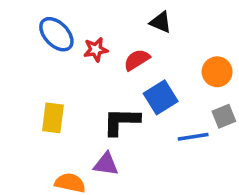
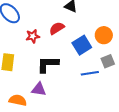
red star: (96, 50) -> (33, 36), moved
blue square: (161, 97) -> (82, 45), moved

